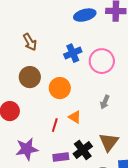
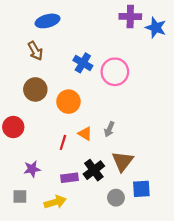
blue ellipse: (85, 15) -> (47, 21), moved
blue cross: (73, 53) -> (83, 63), turned -36
gray arrow: (105, 102) -> (109, 129), moved
purple star: (27, 149) -> (32, 169), size x0.7

